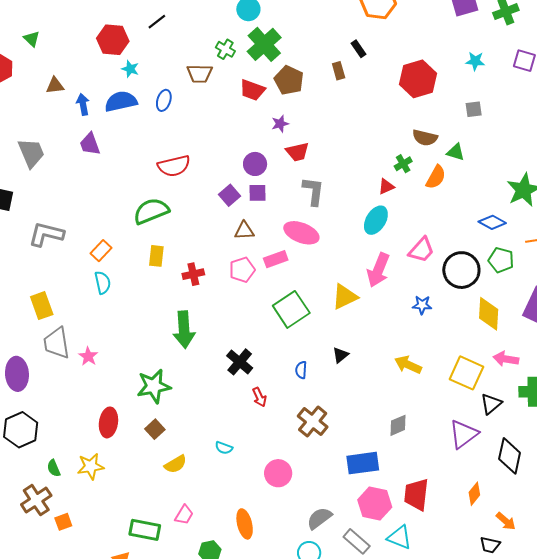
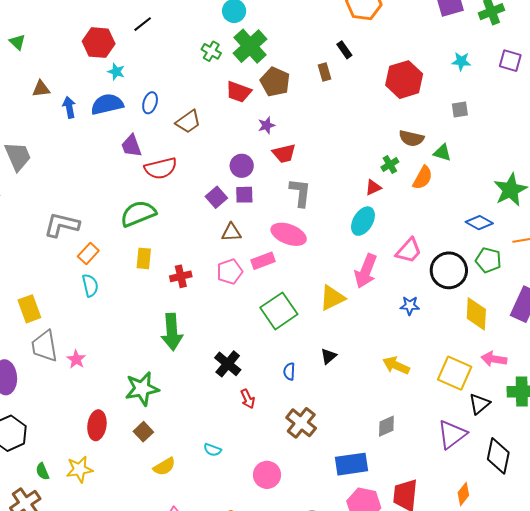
brown trapezoid: (200, 74) -> (188, 122), moved, turned -36
purple trapezoid: (90, 144) -> (131, 146), moved
gray L-shape: (46, 234) -> (62, 225), moved

